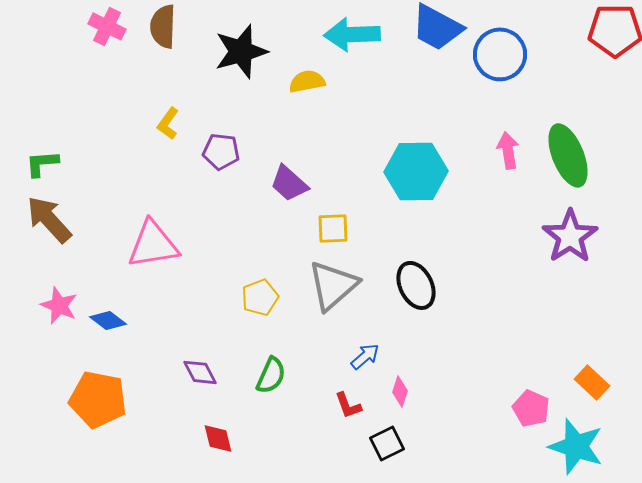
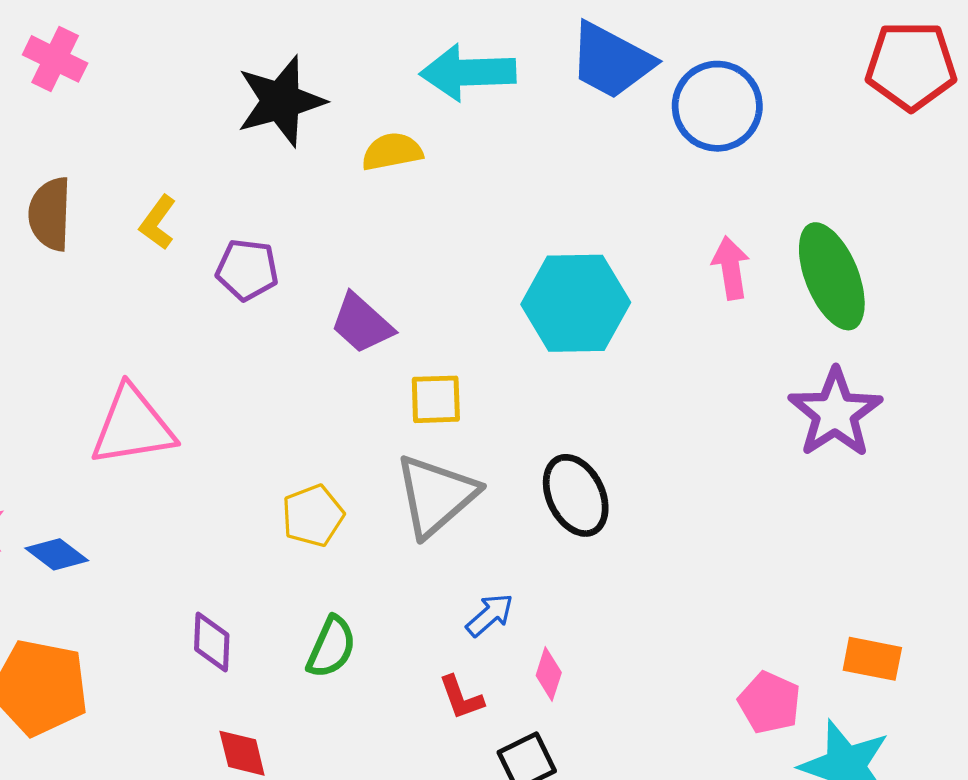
brown semicircle: (163, 26) -> (50, 214), moved
purple diamond: (200, 372) -> (212, 642), turned 30
orange rectangle: (592, 382) -> (872, 659), turned -32

